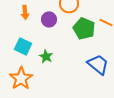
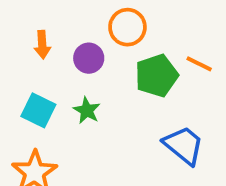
green pentagon: (84, 28) -> (157, 76), turned 30
green star: (46, 56) -> (87, 110), moved

